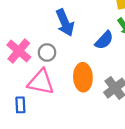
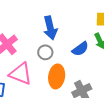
gray circle: (47, 52) -> (45, 52), moved

